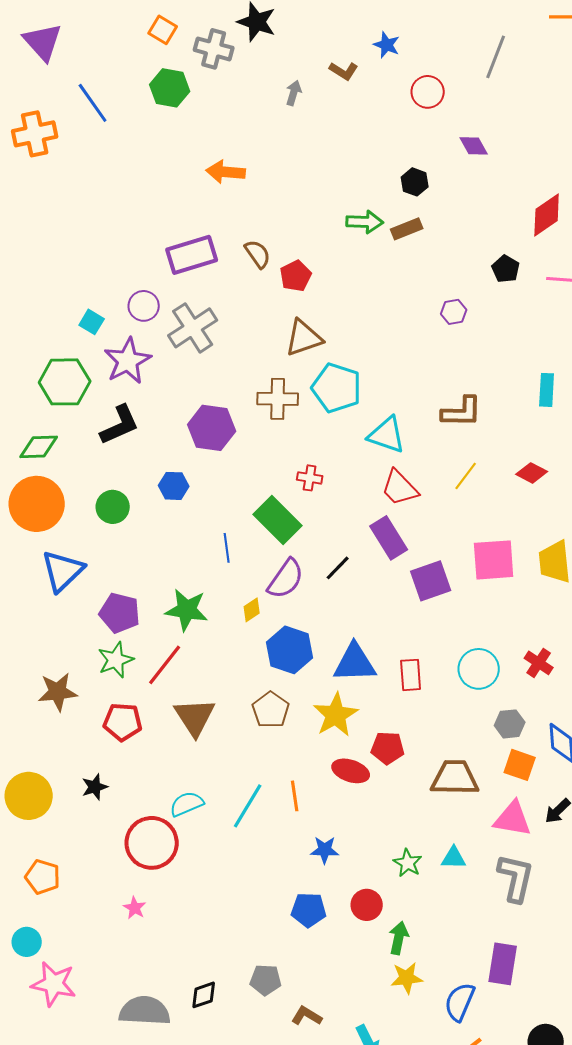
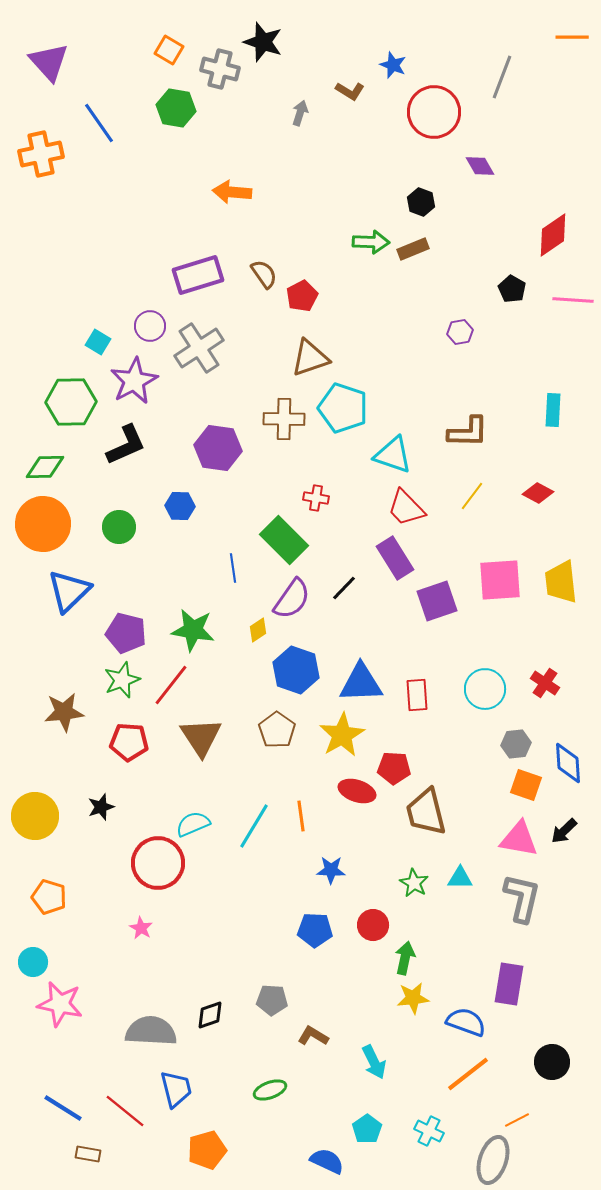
red circle: (428, 92) -> (434, 112), size x1.6
brown trapezoid: (455, 778) -> (426, 812), moved, turned -105
blue semicircle: (460, 1002) -> (466, 1022), turned 87

